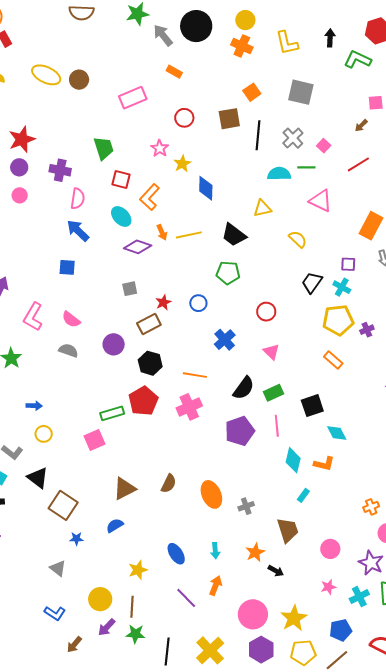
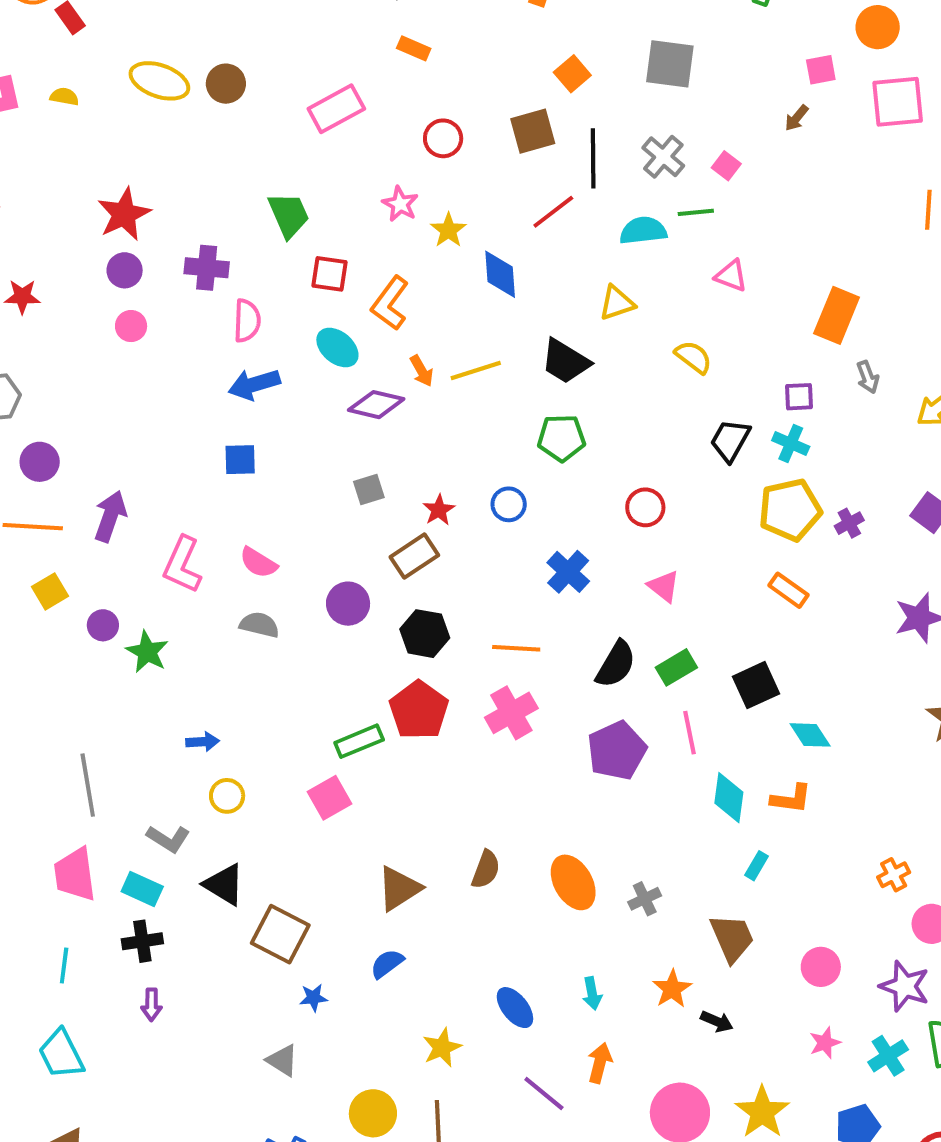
red line: (358, 164) -> (553, 212), moved
pink triangle: (321, 201) -> (731, 276), size x0.7
blue arrow: (78, 231) -> (254, 384), turned -55

